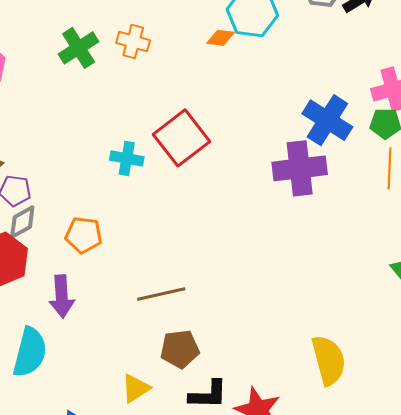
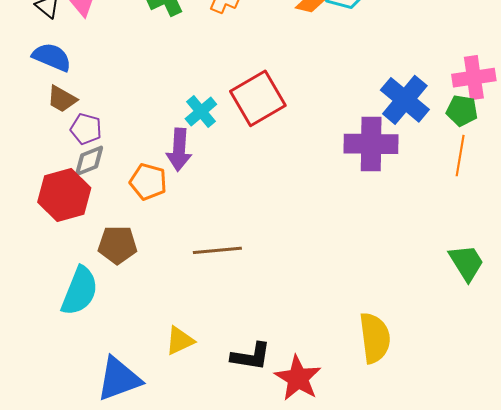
cyan cross: (127, 158) -> (201, 112), turned 32
purple arrow: (62, 296) -> (179, 150), moved
brown pentagon: (180, 349) -> (117, 245), moved

